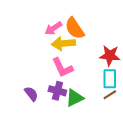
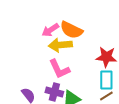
orange semicircle: (75, 28) -> (71, 30), turned -30

